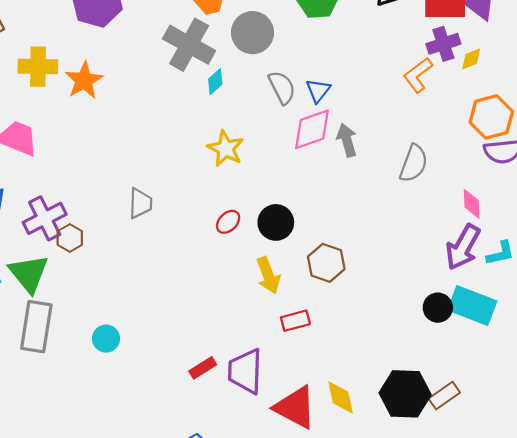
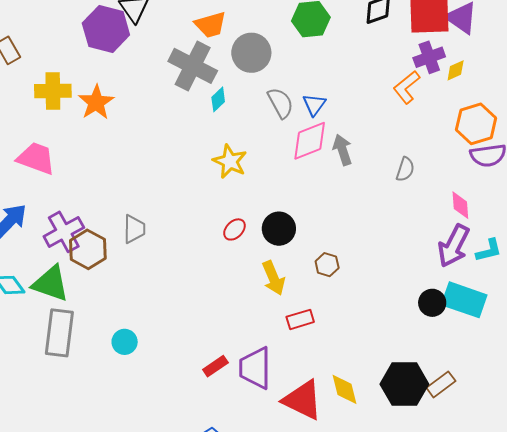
gray semicircle: (414, 163) -> (405, 169), size x0.7
gray trapezoid: (140, 203) -> (134, 229), moved
brown hexagon: (70, 238) -> (88, 249), size x1.5
brown hexagon: (326, 263) -> (327, 265), size x0.7
green triangle: (29, 273) -> (51, 284), turned -30

